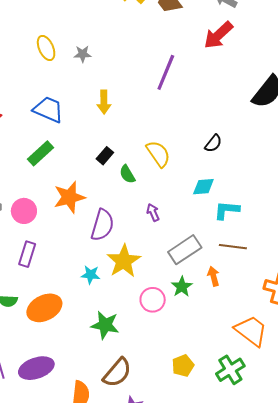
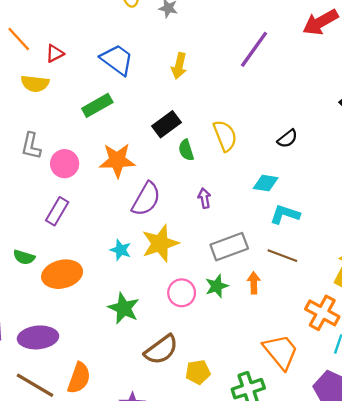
black rectangle: (105, 156) -> (167, 124), size x1.4
brown semicircle: (117, 373) -> (161, 350), moved

